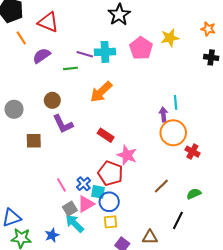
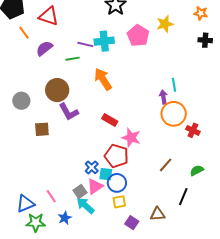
orange arrow: (101, 92) -> (103, 79), turned 105
brown circle: (52, 100) -> (57, 90), size x1.5
pink line: (61, 185) -> (51, 196), moved

